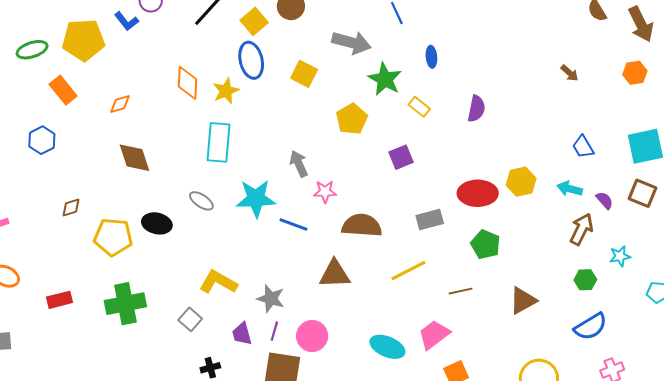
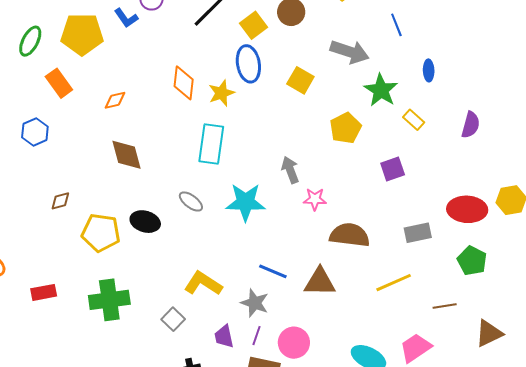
green ellipse: (32, 50) -> (30, 41), turned -48
blue line: (293, 225) -> (273, 271), moved
brown triangle: (523, 300) -> (489, 333), moved

